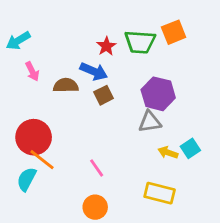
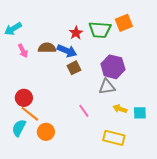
brown semicircle: (66, 85) -> (47, 48), moved
red circle: (34, 137) -> (24, 98), size x0.7
cyan square: (190, 148) -> (140, 113), moved, turned 32
pink line: (97, 168) -> (84, 111), moved
orange circle: (95, 207) -> (46, 132), moved

